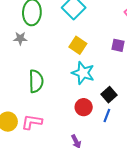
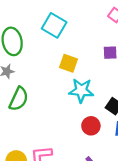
green semicircle: (36, 81) -> (19, 99), moved, turned 40

